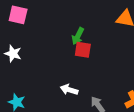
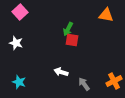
pink square: (18, 15) -> (20, 12), turned 35

